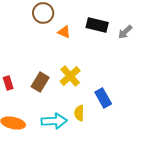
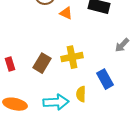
gray arrow: (125, 32) -> (122, 45), moved
yellow cross: (70, 76) -> (72, 57), turned 30

